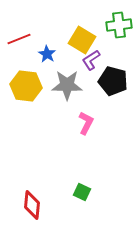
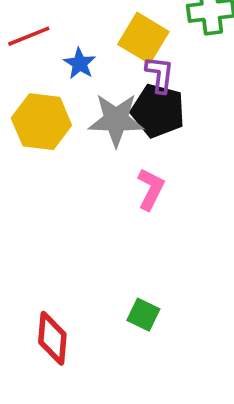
purple L-shape: (91, 60) -> (160, 74), turned 130
black pentagon: (113, 81) -> (158, 111), moved

